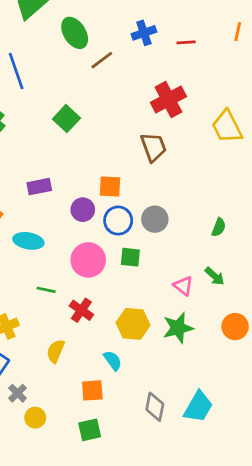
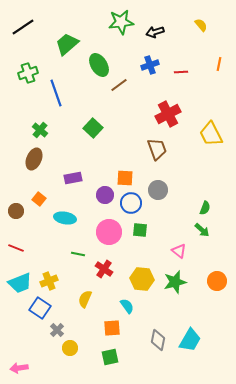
gray circle: (155, 219) -> (158, 190), moved
green arrow: (215, 276) -> (202, 230), moved

